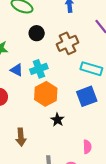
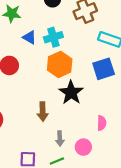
black star: (57, 120) -> (71, 93), size x1.6
brown arrow: (21, 137) -> (43, 112), moved

